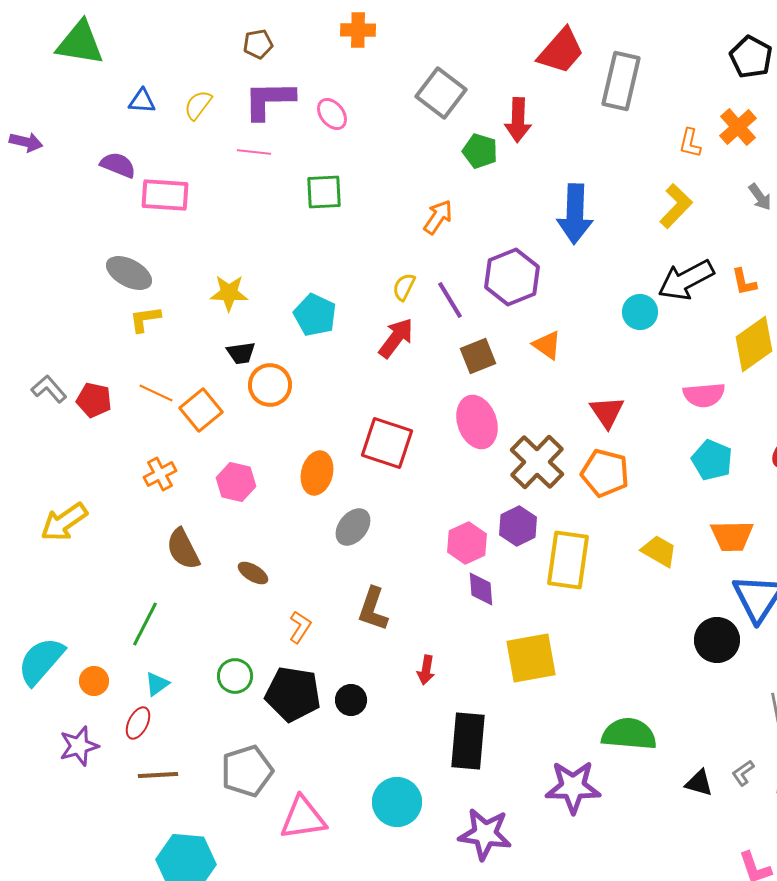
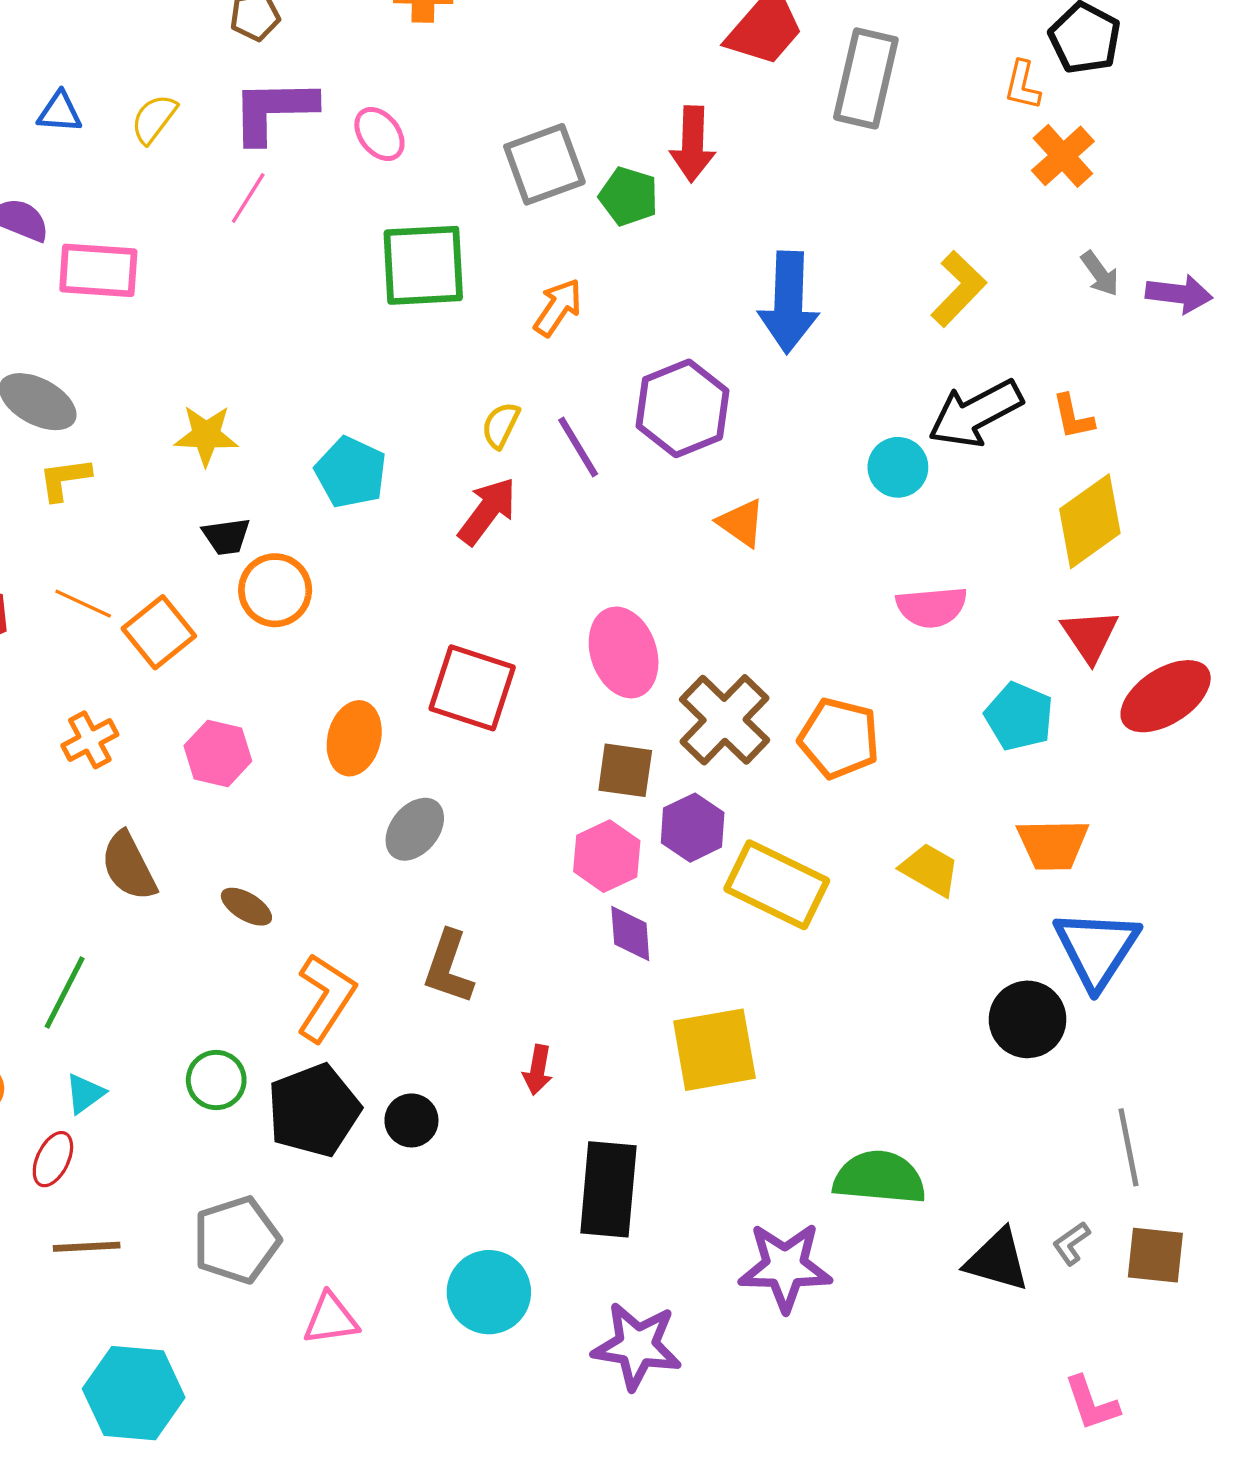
gray square: (441, 93) -> (544, 164), moved, turned 33
orange L-shape: (690, 143) -> (1022, 85), moved
pink line: (254, 152) -> (248, 198), turned -64
green square: (324, 192) -> (423, 265), moved, size x1.4
brown square: (478, 356) -> (625, 770), moved, turned 30
pink semicircle: (704, 395) -> (932, 607), moved
red triangle: (607, 412) -> (1090, 636), moved
yellow rectangle: (568, 560) -> (777, 885), turned -72
orange L-shape: (300, 627) -> (326, 998), size x1.6
black pentagon: (293, 694) -> (314, 1110), turned -30
black triangle: (699, 783) -> (997, 1260), size x1.4
pink triangle: (303, 818) -> (331, 1319), size x0.7

